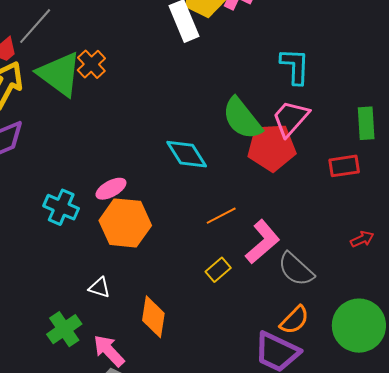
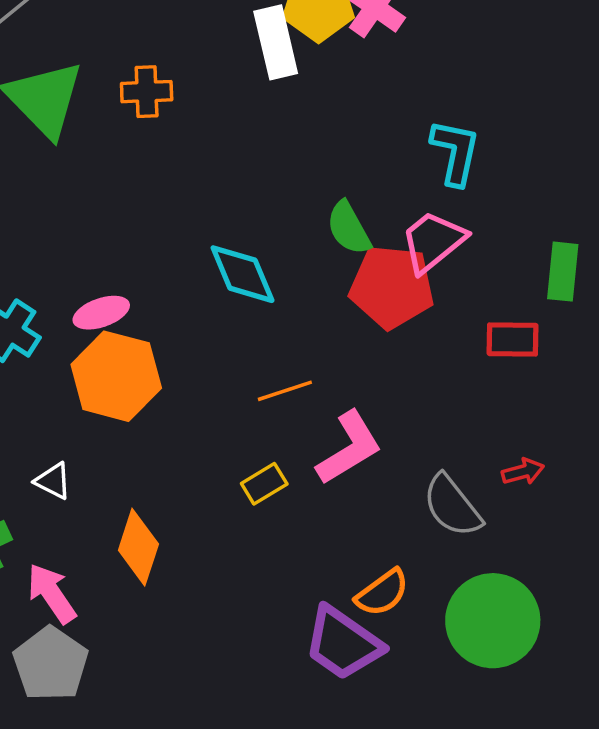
orange cross: (91, 64) -> (147, 92), moved, turned 32
green semicircle: (242, 119) -> (349, 228), size x0.7
gray semicircle: (296, 269) -> (452, 506), moved

